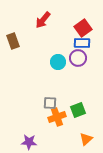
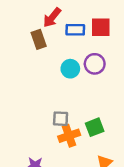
red square: (83, 28) -> (101, 27), turned 36
brown rectangle: (13, 41) -> (39, 39), moved
blue rectangle: (82, 43) -> (75, 30), moved

